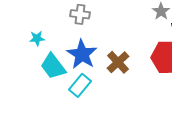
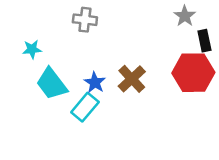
blue star: (82, 54) -> (95, 83), moved, size x0.6

